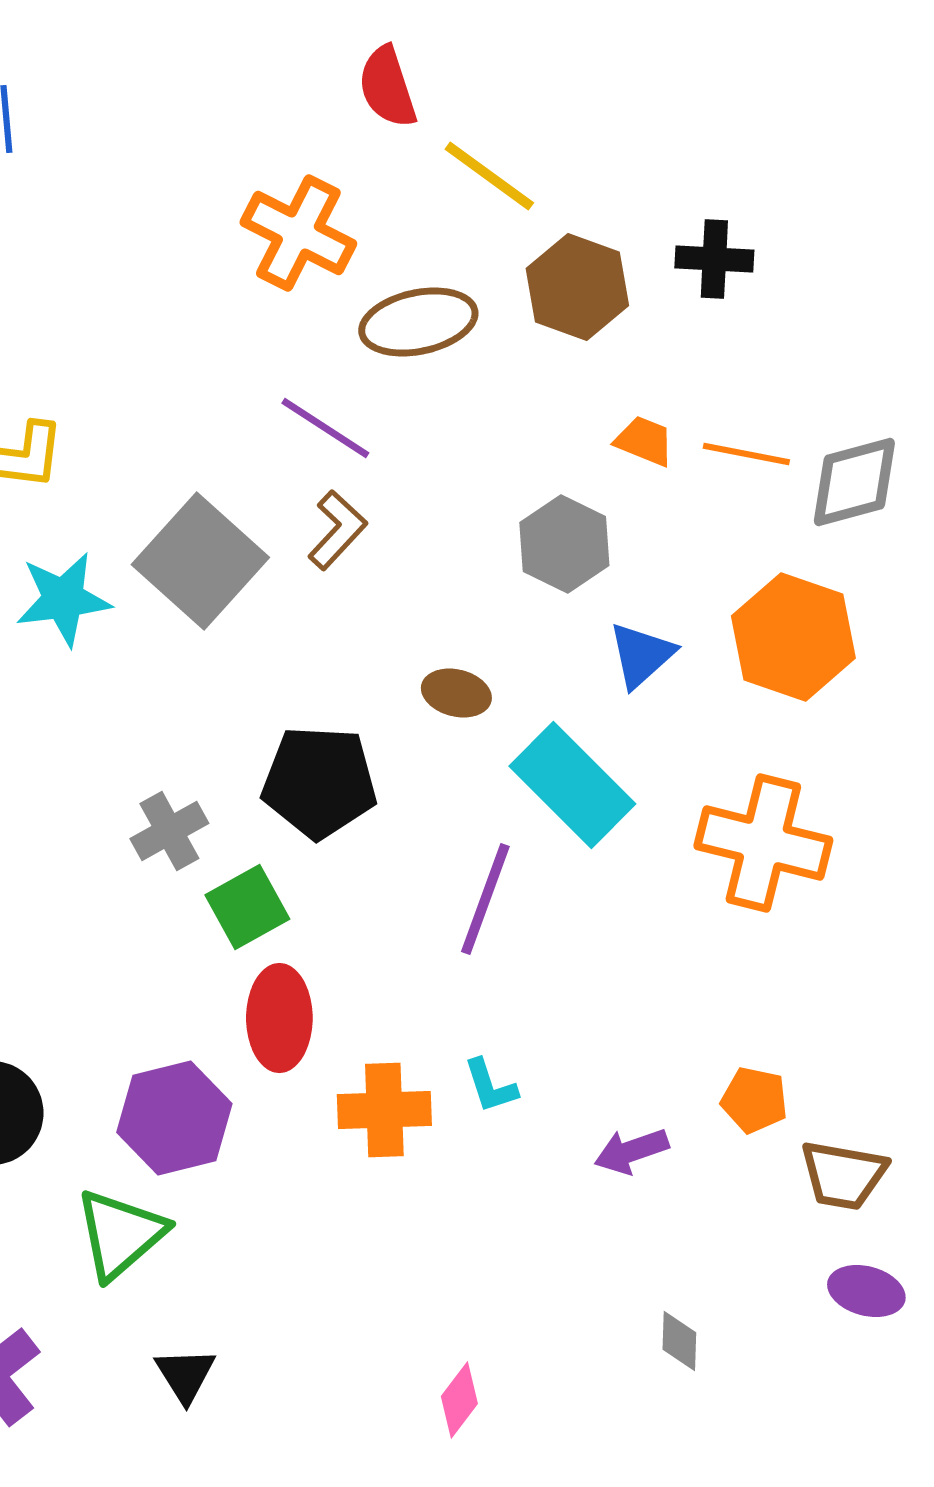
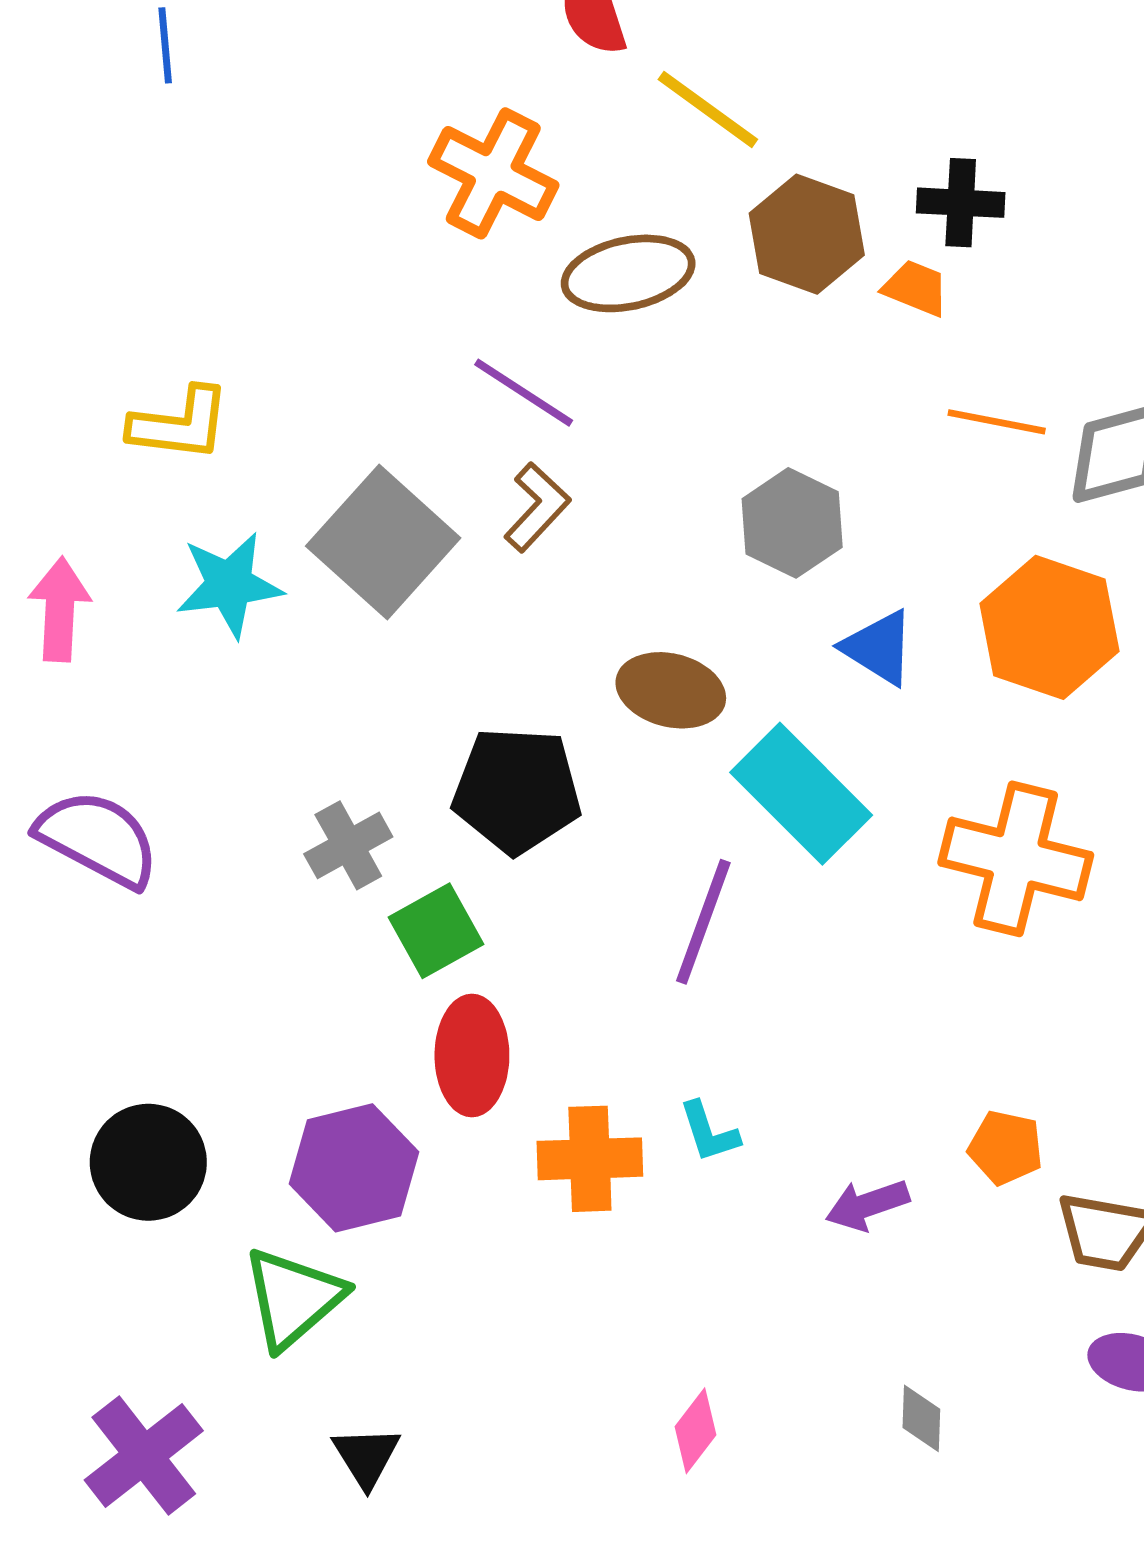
orange trapezoid: (644, 441) -> (916, 288), moved
blue triangle: (641, 655) -> (879, 648), turned -46
brown ellipse: (456, 693) -> (671, 690), size x1.4
pink diamond: (459, 1400) -> (696, 1431), moved

